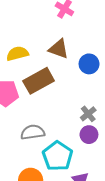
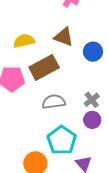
gray semicircle: (33, 132) -> (54, 102), moved

